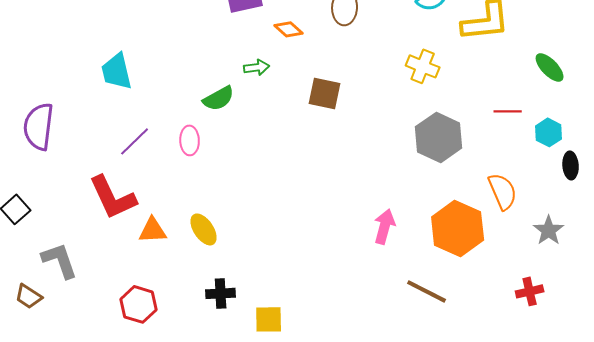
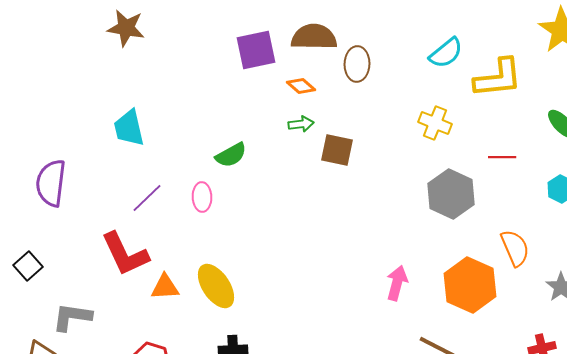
green arrow: (257, 67) -> (301, 124), moved
red line: (508, 111) -> (502, 157), moved
yellow ellipse: (204, 229) -> (216, 286), size x1.4
gray L-shape: (60, 260) -> (72, 317), turned -63

